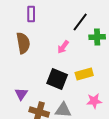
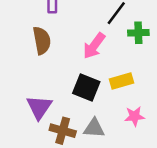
pink arrow: (63, 47) -> (94, 46), size x1.5
purple triangle: (21, 94) -> (39, 107), size x1.5

